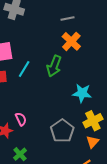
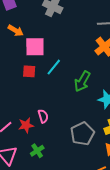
green arrow: (54, 66) -> (82, 81), moved

